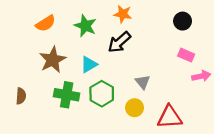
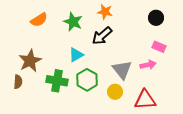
brown star: (53, 60) -> (30, 61), moved
pink arrow: (201, 76) -> (148, 65), moved
gray triangle: (143, 82) -> (122, 70), size x1.5

